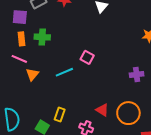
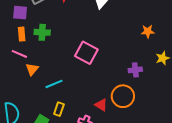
pink square: (87, 57) -> (86, 53), size x1.6
cyan line: (64, 72) -> (54, 84), moved
orange circle: (128, 113) -> (123, 96), moved

